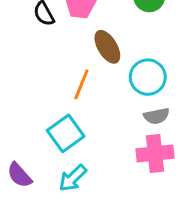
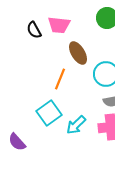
cyan arrow: (73, 178) -> (76, 125), moved

